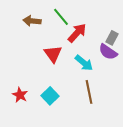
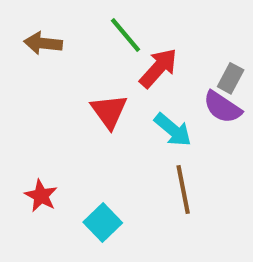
brown arrow: (32, 21) -> (43, 43), moved
cyan square: (50, 96) -> (103, 223), moved

